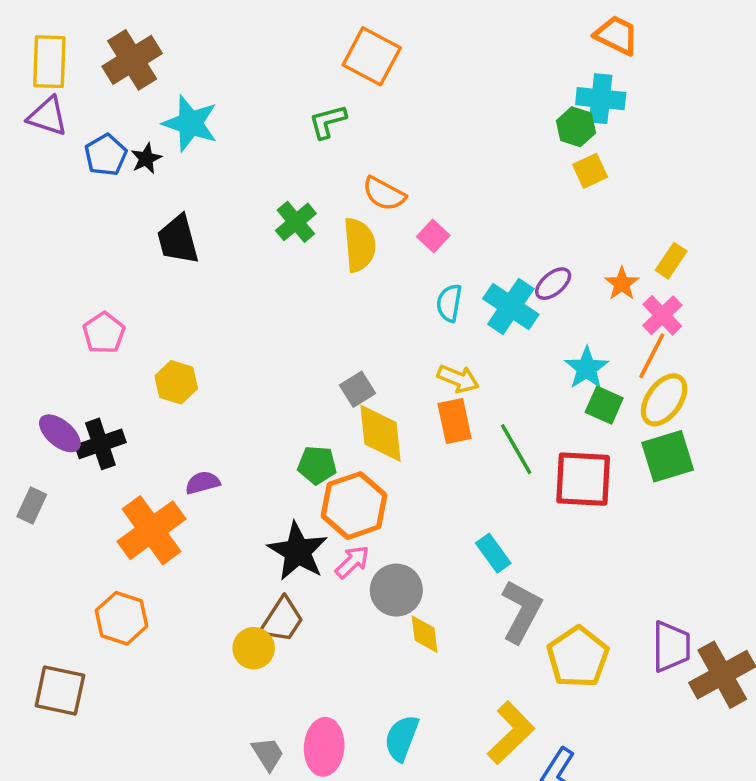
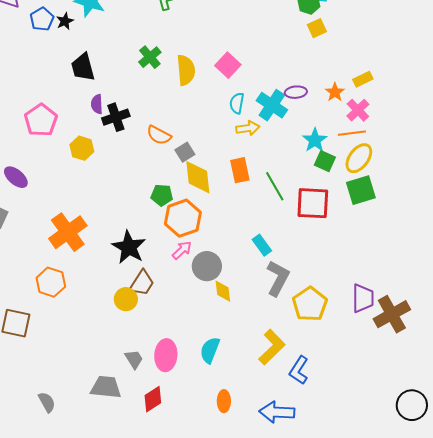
orange semicircle: (384, 194) -> (159, 135), moved
pink square: (433, 236) -> (228, 65), size x1.4
yellow rectangle: (671, 261) -> (363, 79), turned 30
purple ellipse: (553, 284) -> (296, 92), turned 35
pink pentagon: (104, 333) -> (41, 120), size x1.4
orange line: (652, 356) -> (352, 133), turned 56
yellow arrow: (458, 379) -> (248, 128), moved, turned -30
black cross: (100, 444) -> (116, 117), moved
purple semicircle: (203, 483) -> (97, 104), moved, turned -78
black star: (298, 551) -> (129, 247), moved

